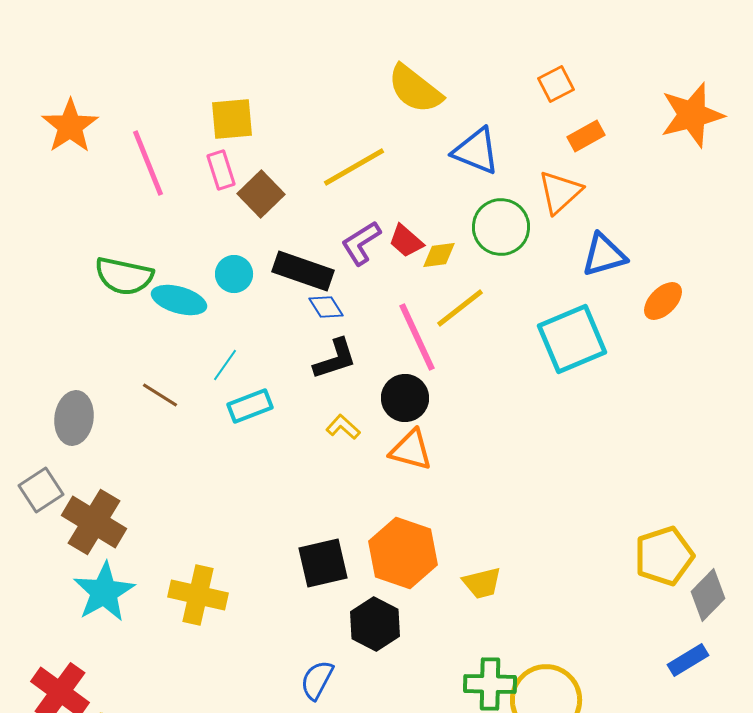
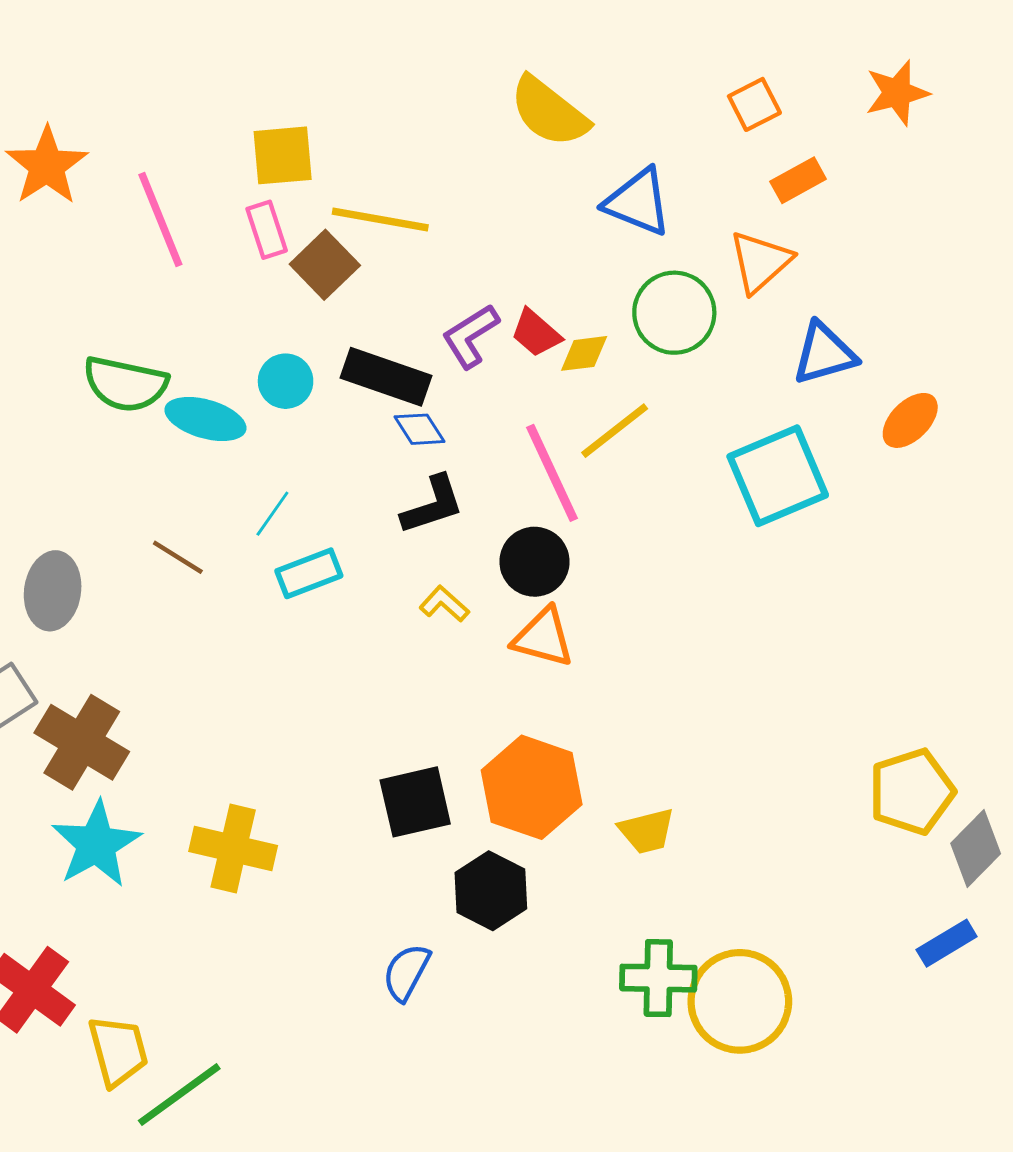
orange star: (692, 115) -> (897, 93), moved, size x0.7
yellow line: (354, 167) -> (380, 220), moved, turned 40

